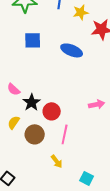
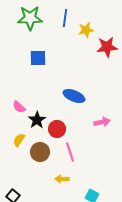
blue ellipse: (72, 50) -> (74, 96), moved
pink line: (65, 134) -> (70, 152), turned -30
yellow arrow: (57, 161) -> (62, 179), turned 128

